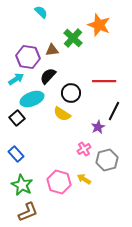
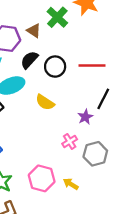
brown triangle: (52, 50) -> (34, 31), turned 40
black circle: (71, 93) -> (55, 67), moved
yellow arrow: (84, 179) -> (71, 184), moved

